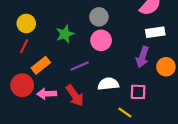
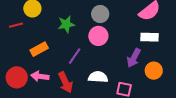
red line: (24, 46) -> (16, 25), moved, turned 40
purple line: (80, 66) -> (75, 56), turned -42
red circle: (22, 85) -> (17, 77), moved

